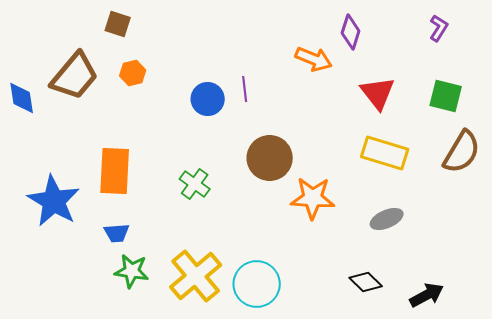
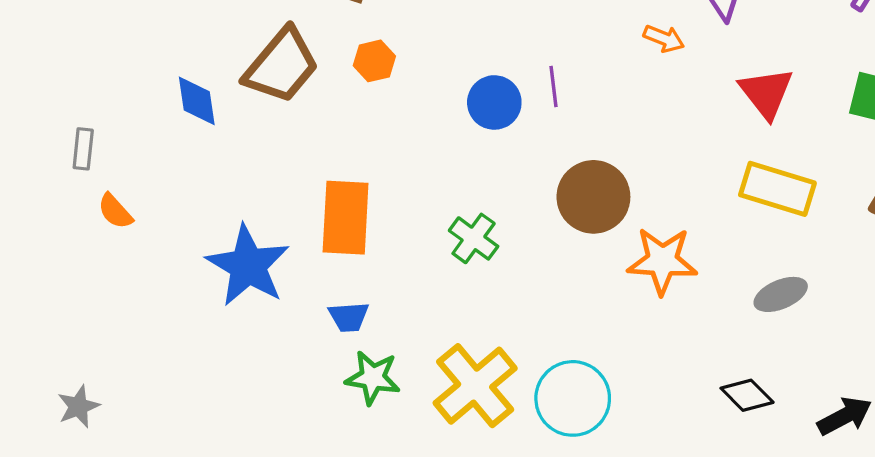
orange arrow: (314, 59) -> (664, 39), size x0.7

